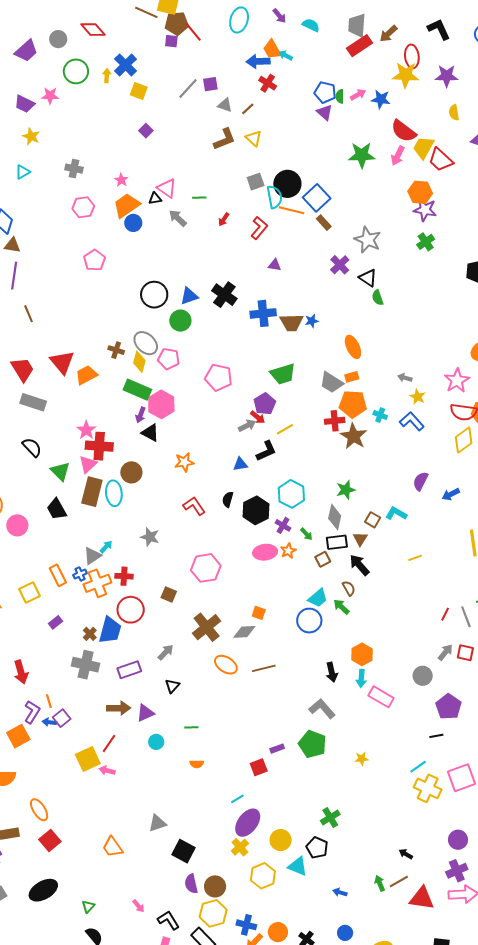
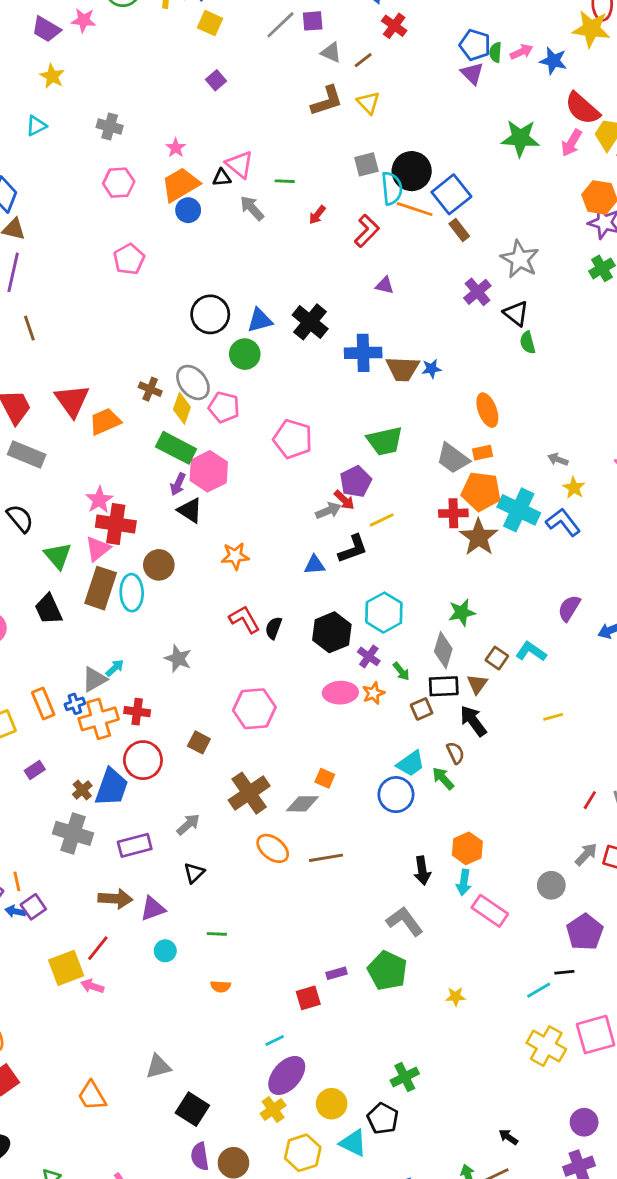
cyan cross: (380, 415) -> (519, 510), size x2.0
black semicircle: (228, 499) -> (274, 628), moved
cyan line: (418, 767) -> (539, 990), moved

